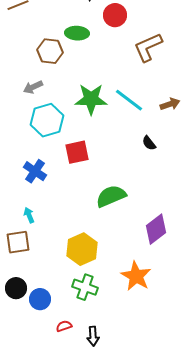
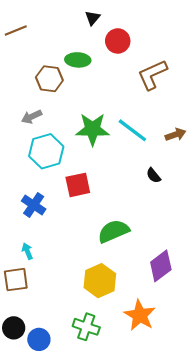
yellow hexagon: (82, 249) -> (100, 281), moved

